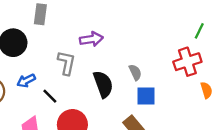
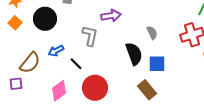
gray semicircle: (135, 72) -> (152, 33), moved
black semicircle: (103, 84) -> (134, 54), moved

